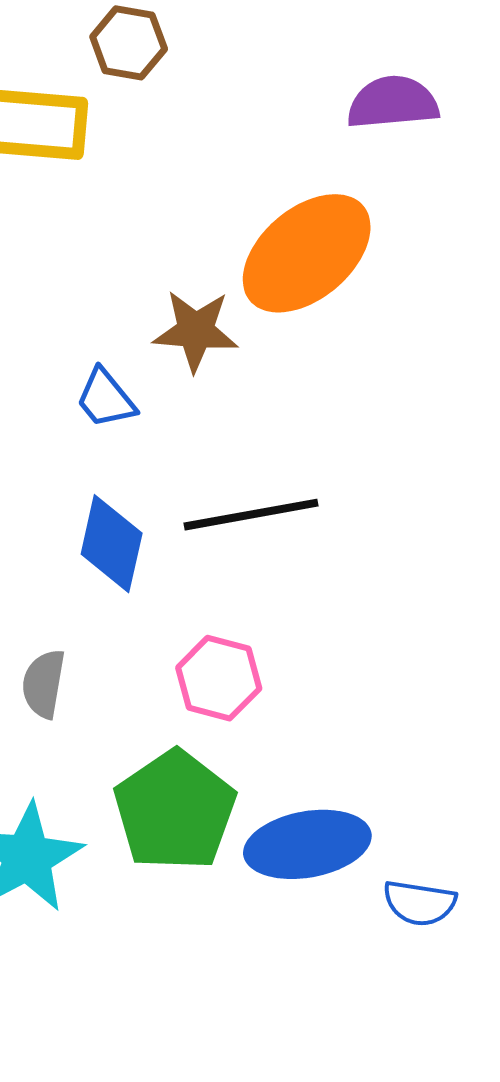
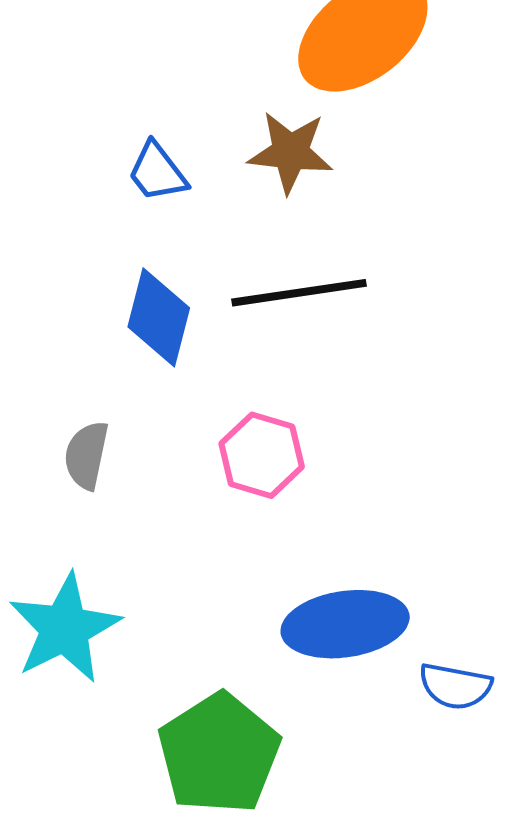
brown star: (196, 331) -> (290, 152), moved
green pentagon: (175, 811) -> (219, 754), moved

